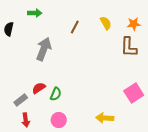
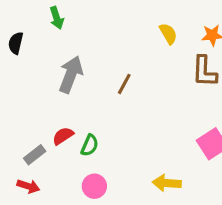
green arrow: (35, 13) -> (57, 18), turned 72
brown line: (75, 27) -> (124, 84), moved
red arrow: (26, 120) -> (28, 186), moved, turned -64

